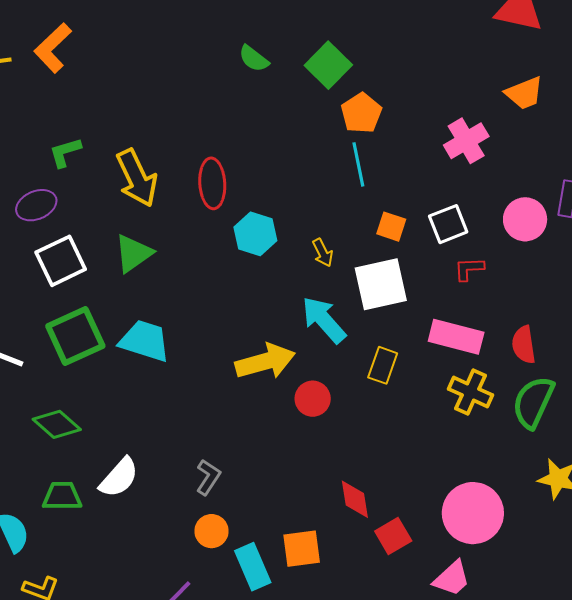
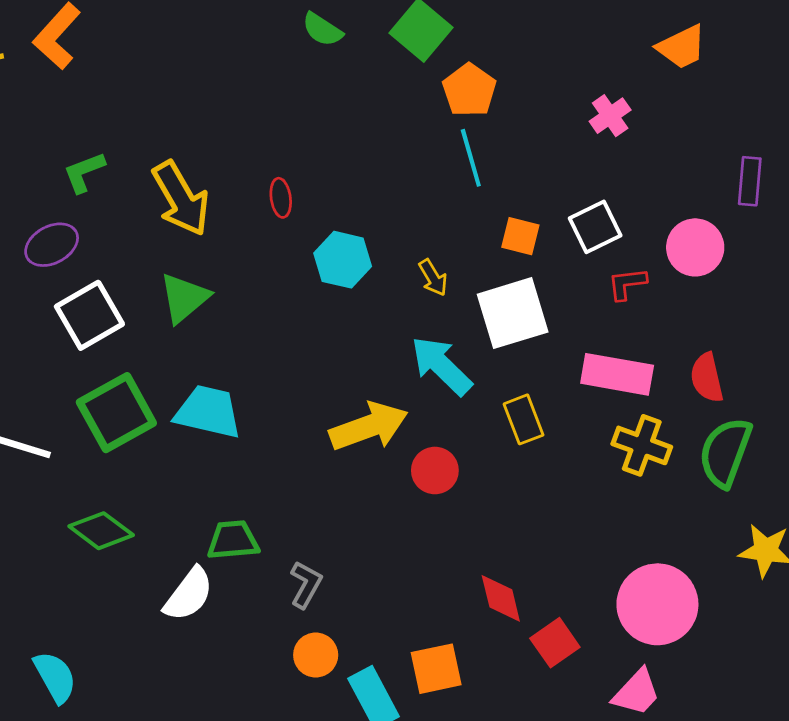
pink cross: (466, 141) -> (610, 116), size x0.7
red ellipse: (212, 183) -> (281, 198), size x0.6
pink circle: (525, 219) -> (695, 247), moved
yellow rectangle: (383, 365) -> (524, 419), turned -36
green trapezoid: (62, 496) -> (233, 540), moved

